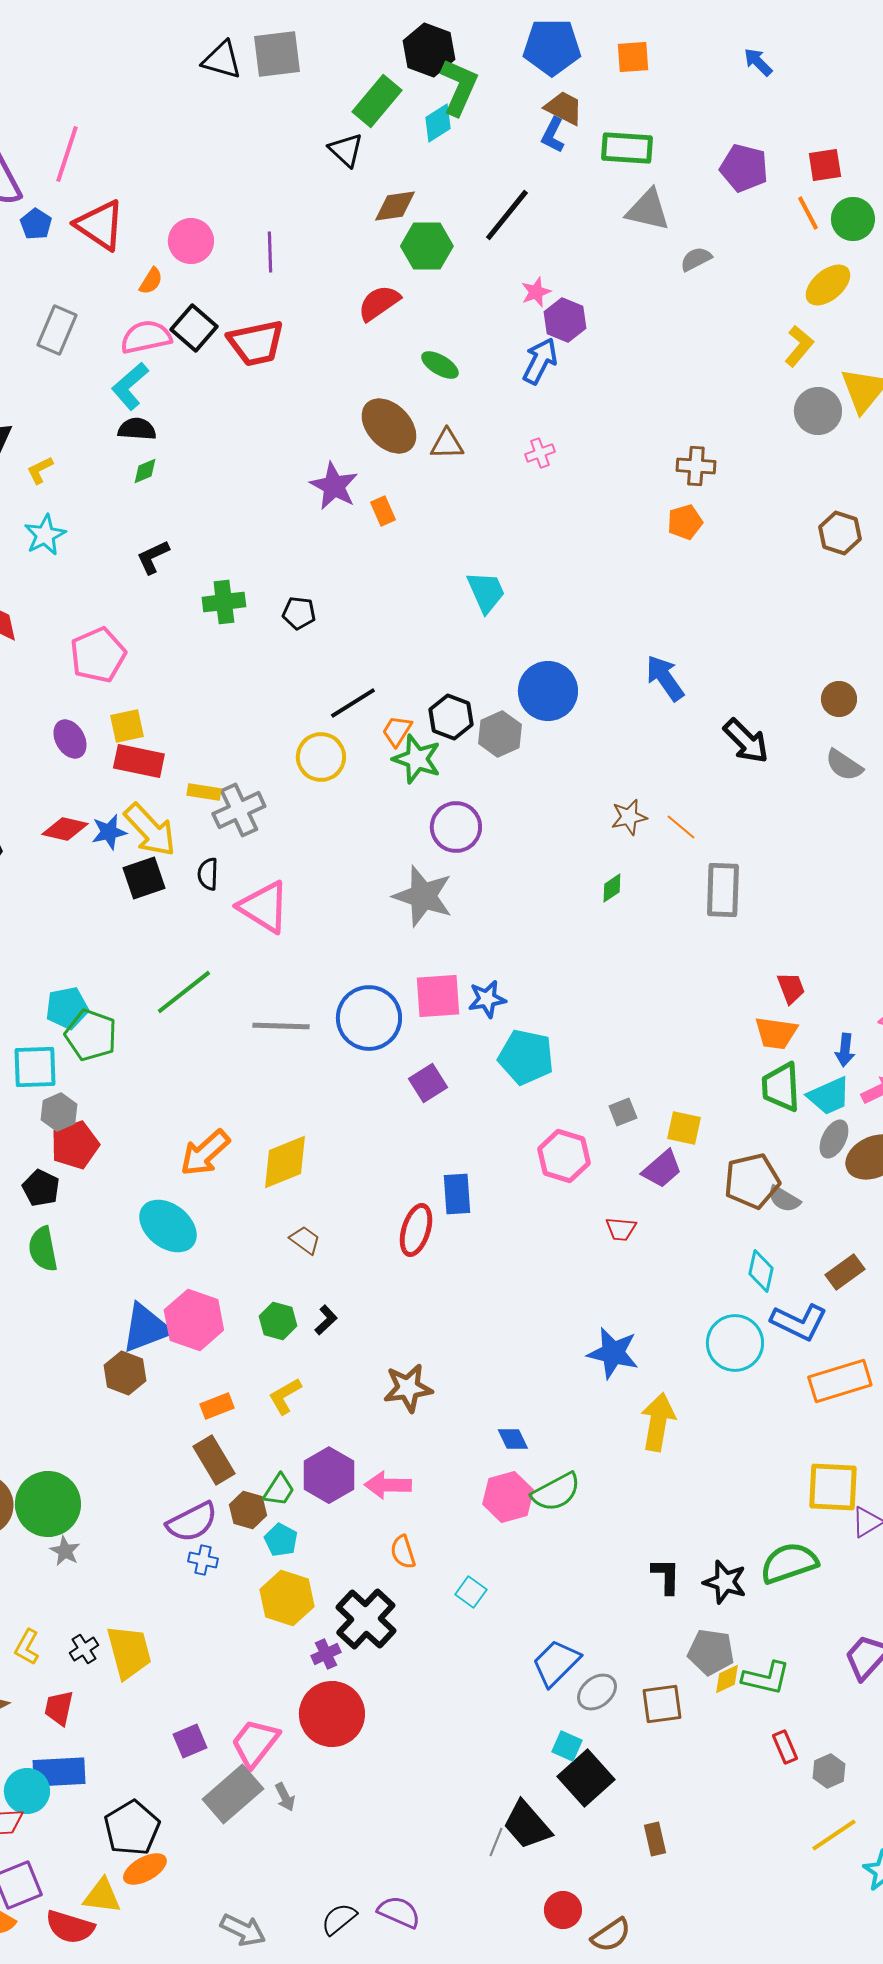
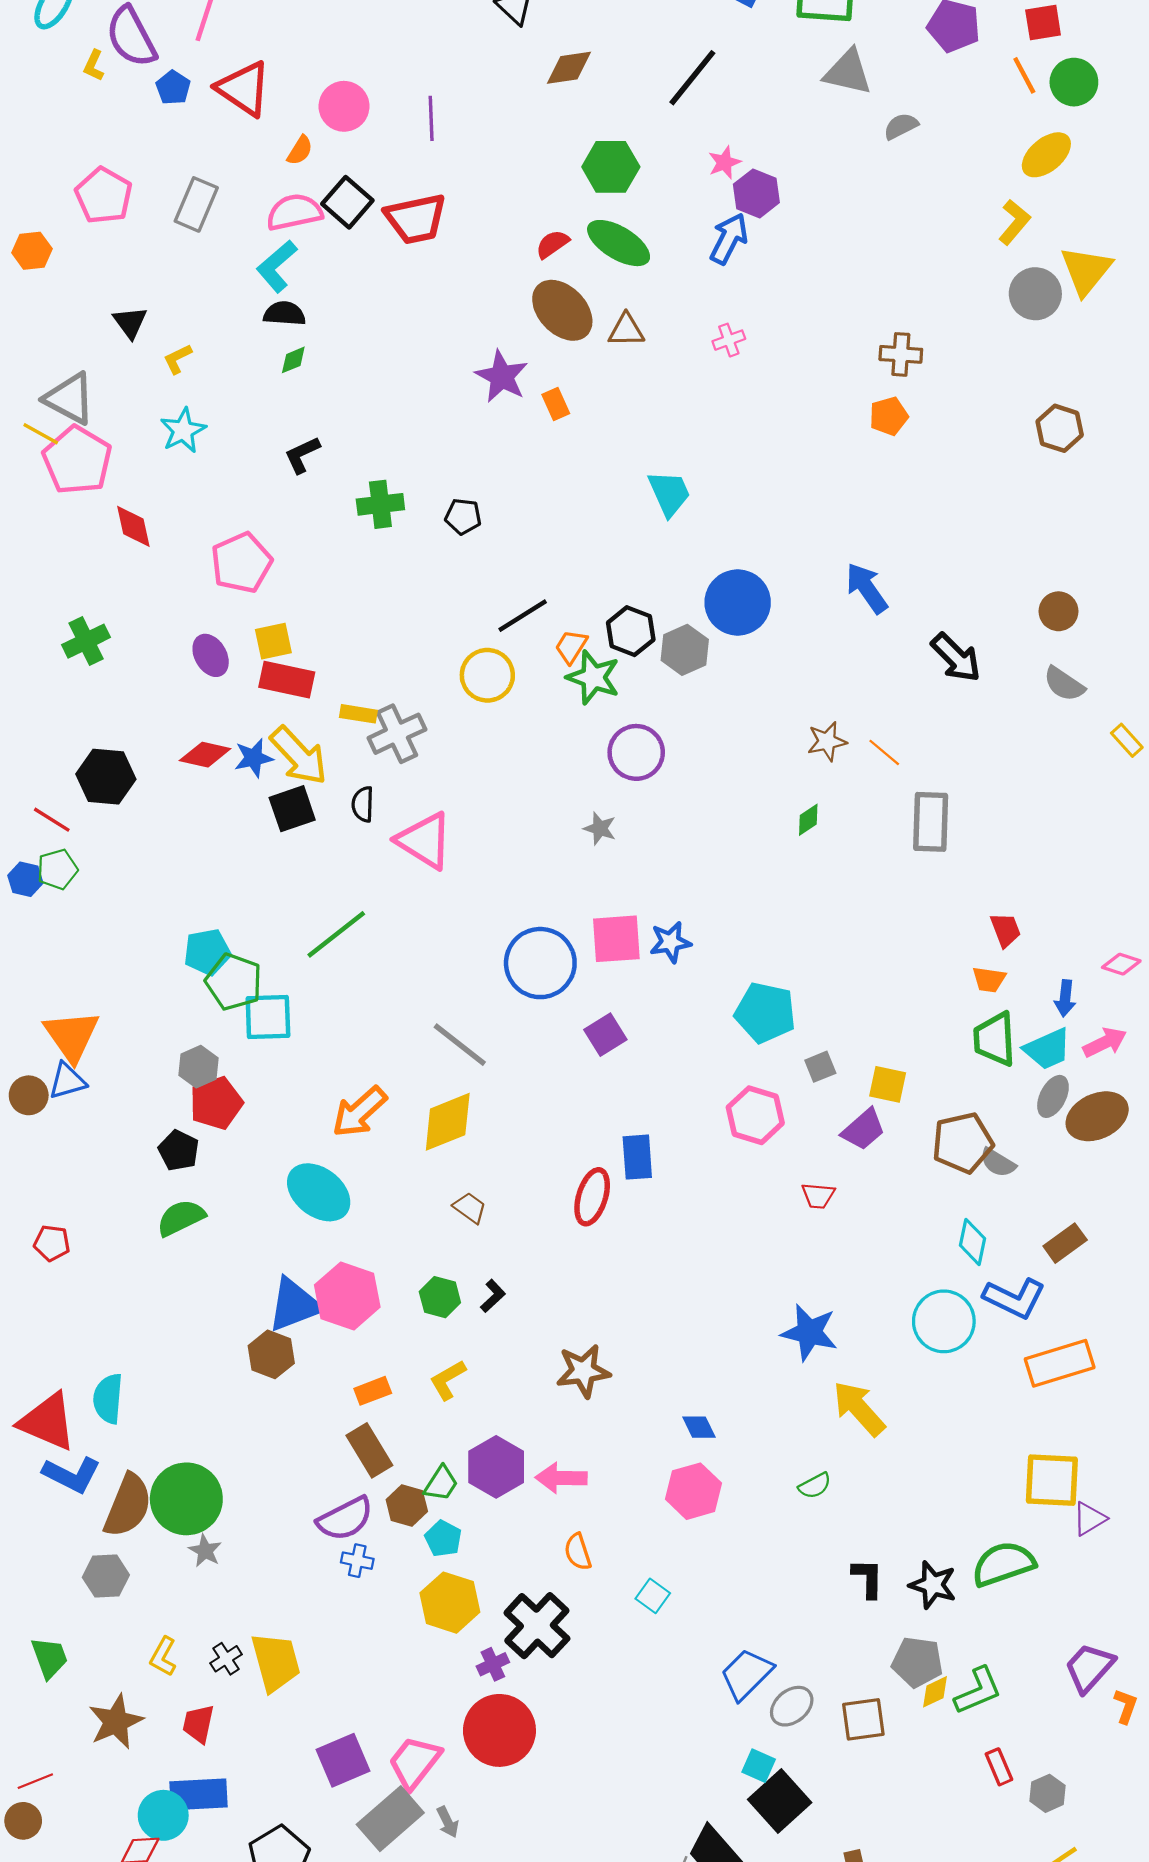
green hexagon: (427, 246) -> (611, 167), moved
red semicircle: (379, 303) -> (552, 244), moved, size x0.7
green ellipse: (440, 365) -> (619, 243), size x1.5
gray star: (423, 896) -> (600, 829), size x0.5
gray line: (281, 1026) -> (460, 1045), moved, turned 36
orange trapezoid: (776, 1033) -> (989, 980), size x0.7
cyan pentagon: (526, 1057) -> (765, 1013), moved
cyan square: (35, 1067) -> (268, 1017), moved
green semicircle: (43, 1249) -> (181, 1218), turned 75
yellow arrow: (658, 1422) -> (859, 1408), turned -52
green semicircle: (556, 1492) -> (815, 1486), moved, size x0.6
green L-shape: (766, 1678) -> (978, 1691), turned -36
purple square: (190, 1741) -> (343, 1760), size x1.4

